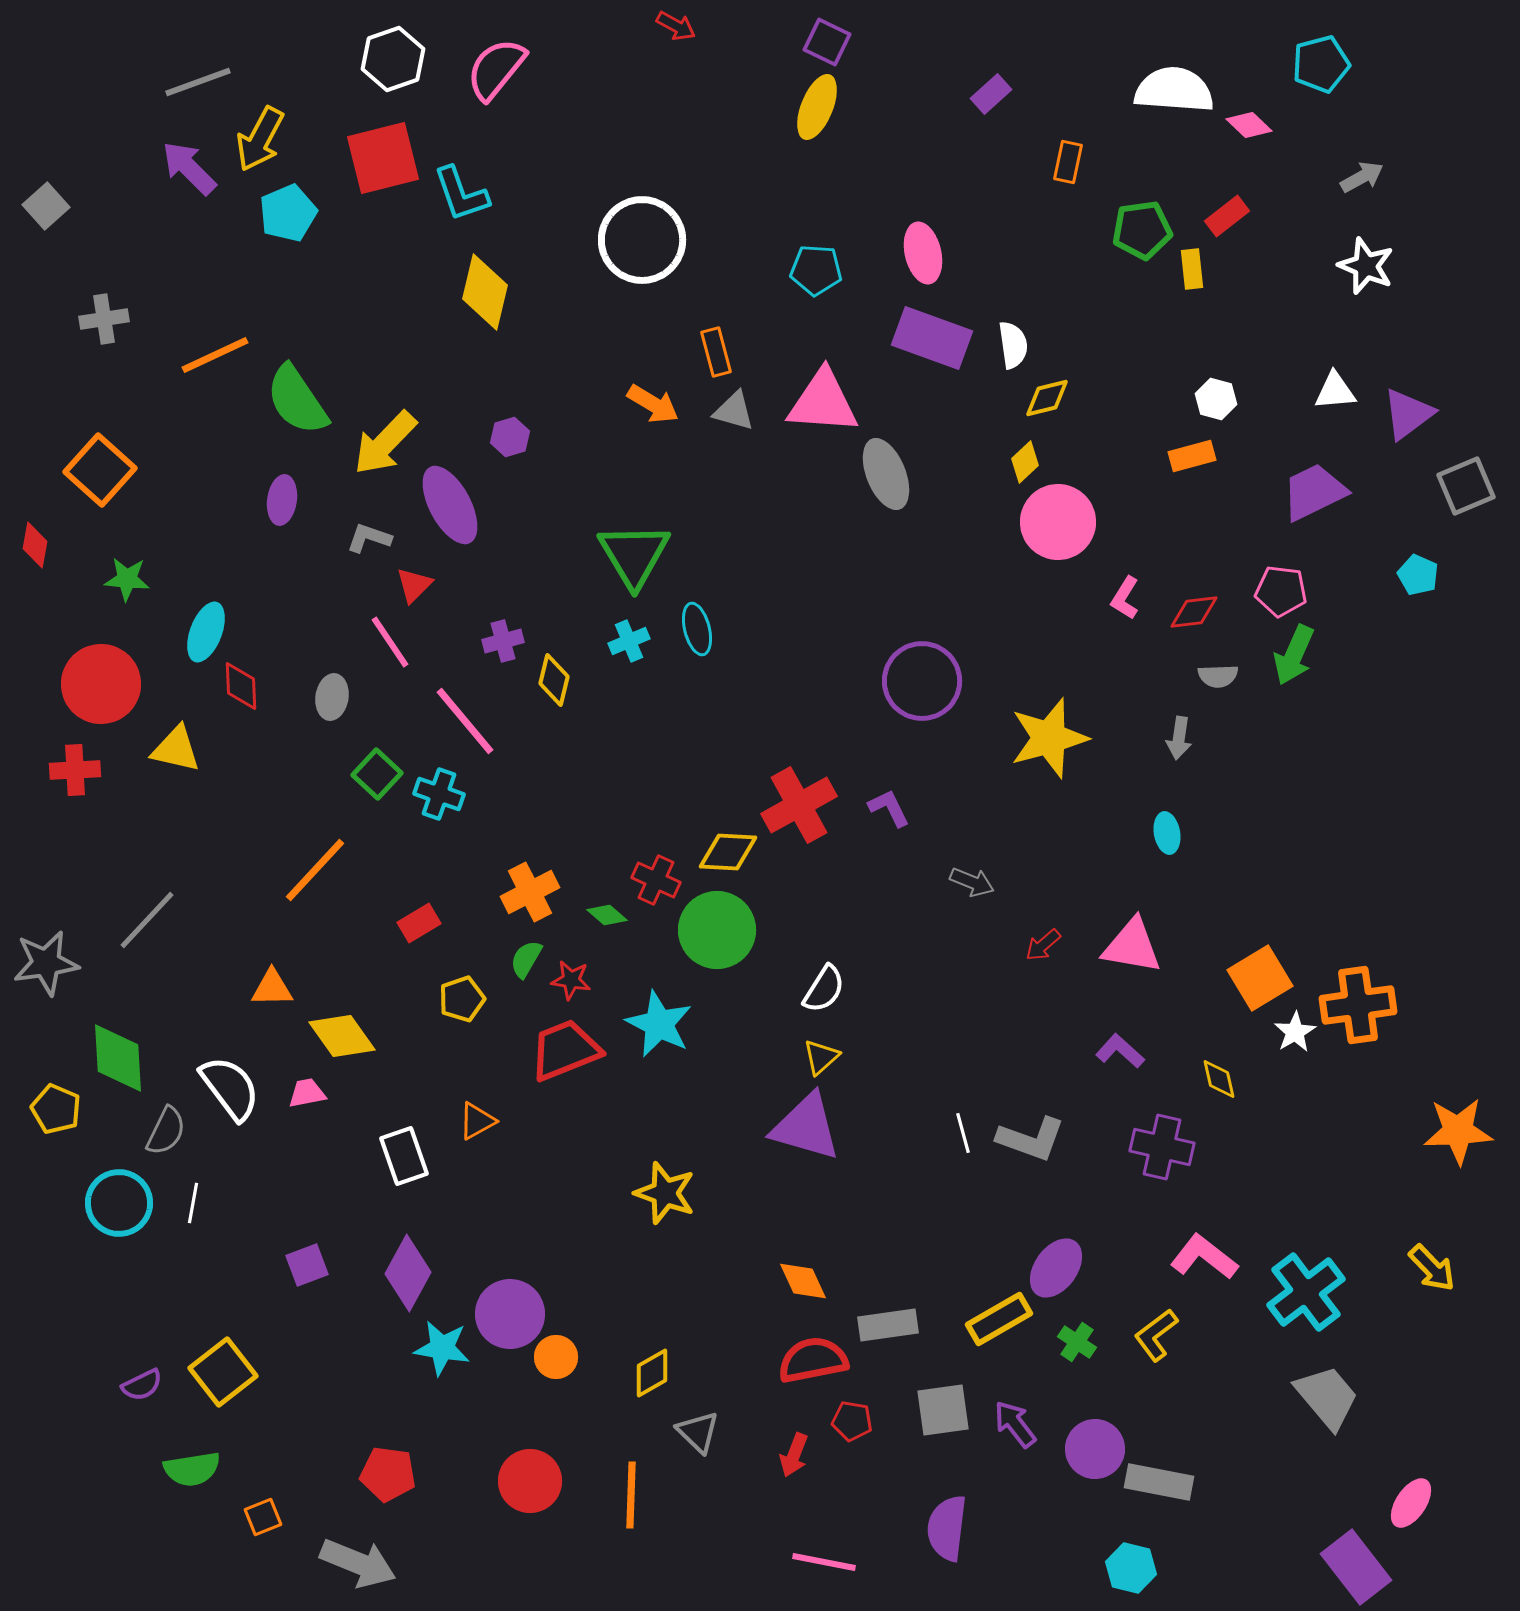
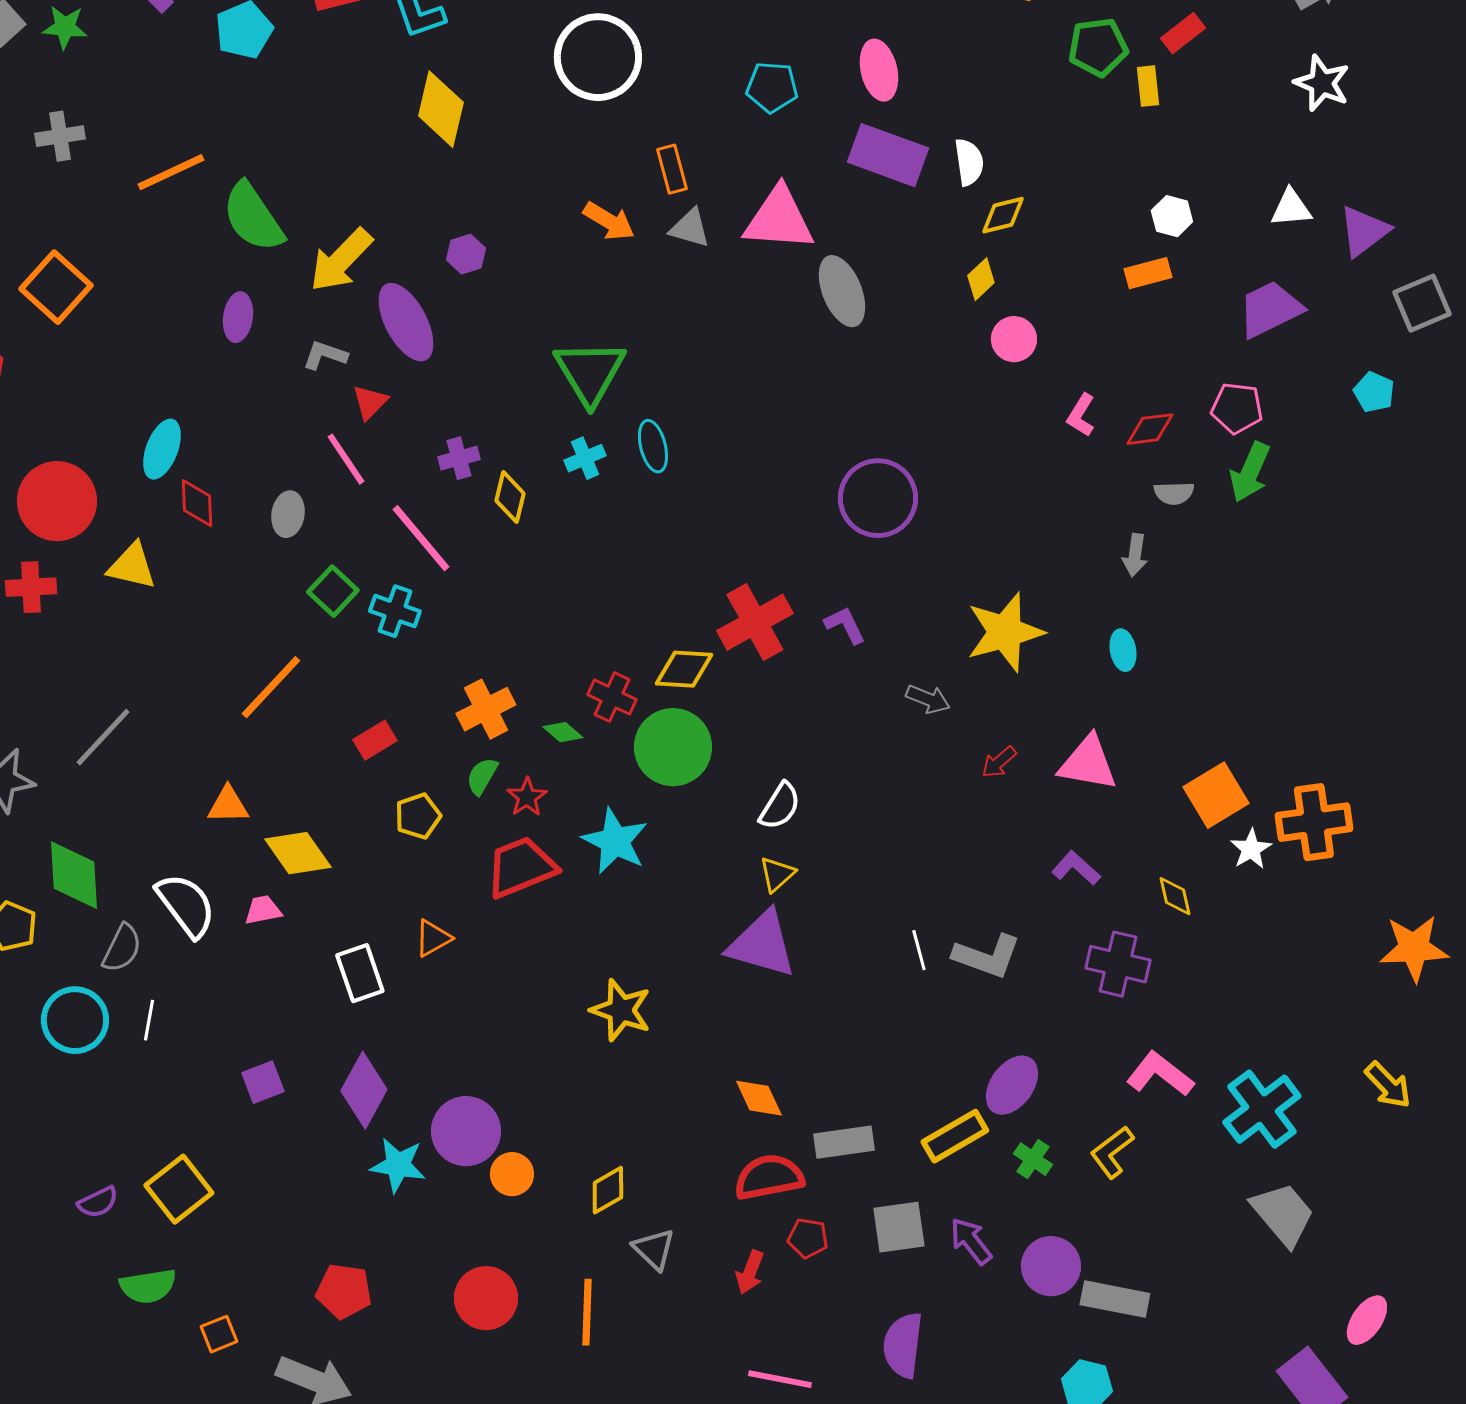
pink circle: (1058, 522) -> (1014, 339), size x0.6
green star: (127, 579) -> (65, 27), moved
yellow star: (1049, 738) -> (1005, 632), moved
red star: (571, 980) -> (527, 797), turned 30

